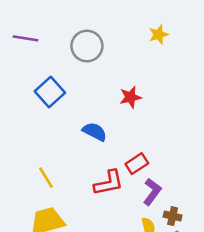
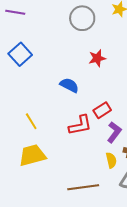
gray circle: (87, 46) -> (82, 18), moved
blue square: (50, 92) -> (20, 54), moved

